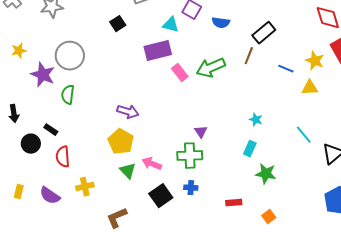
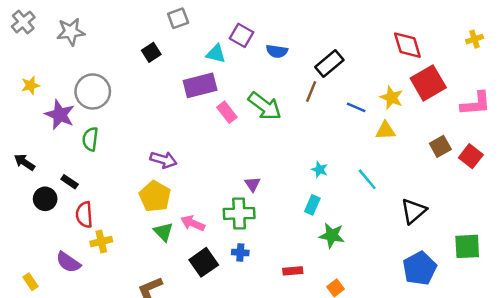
green arrow: (211, 68) -> (265, 106), turned -120
black arrow: (14, 114) -> (24, 162), turned 132
cyan line: (304, 135) -> (367, 179), moved
yellow cross: (85, 187) -> (101, 242), moved
yellow rectangle: (19, 192) -> (30, 282), moved, turned -48

